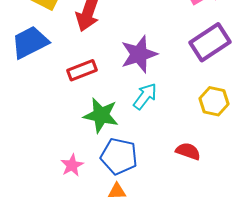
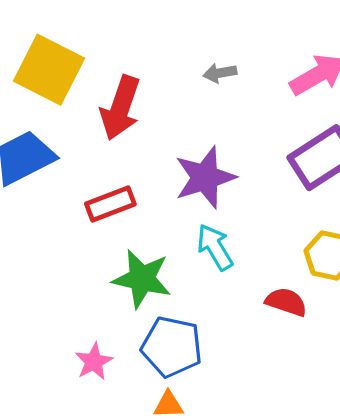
cyan arrow: (145, 96) -> (215, 247), turned -68
red semicircle: (188, 151) -> (286, 302), moved

